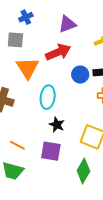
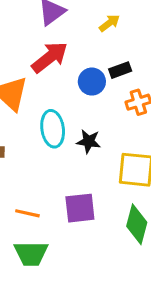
black star: (57, 125) -> (89, 141), moved

